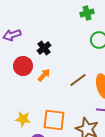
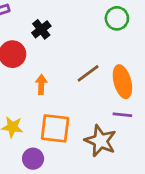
orange arrow: (44, 75) -> (41, 84), moved, turned -40

